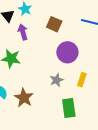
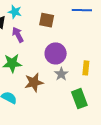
purple circle: (67, 52) -> (56, 53), moved
brown star: (24, 98) -> (34, 82), moved, turned -30

